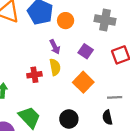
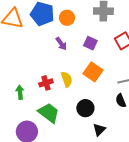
yellow semicircle: (55, 67) -> (67, 79), moved
red cross: (34, 75) -> (46, 83), moved

